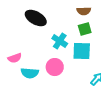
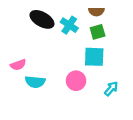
cyan cross: (60, 41) -> (69, 25), moved
pink circle: (55, 67) -> (76, 81), moved

